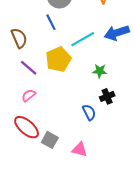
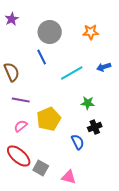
blue arrow: (117, 33) -> (104, 67), size x0.6
yellow pentagon: (58, 59) -> (49, 119), moved
purple line: (29, 68) -> (21, 100), turned -30

